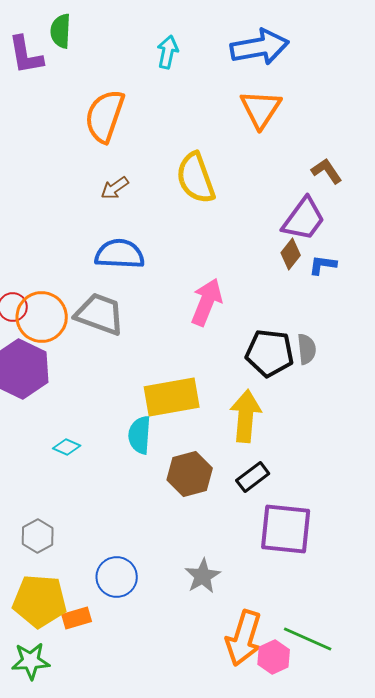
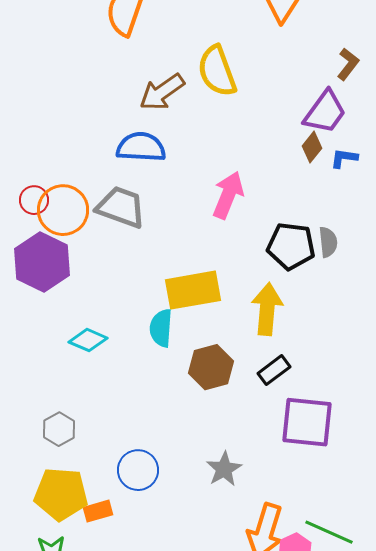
brown L-shape: (327, 171) -> (348, 64), turned 72
brown arrow: (115, 188) -> (162, 92), moved, size x1.6
cyan diamond: (67, 447) -> (88, 340), size x1.4

